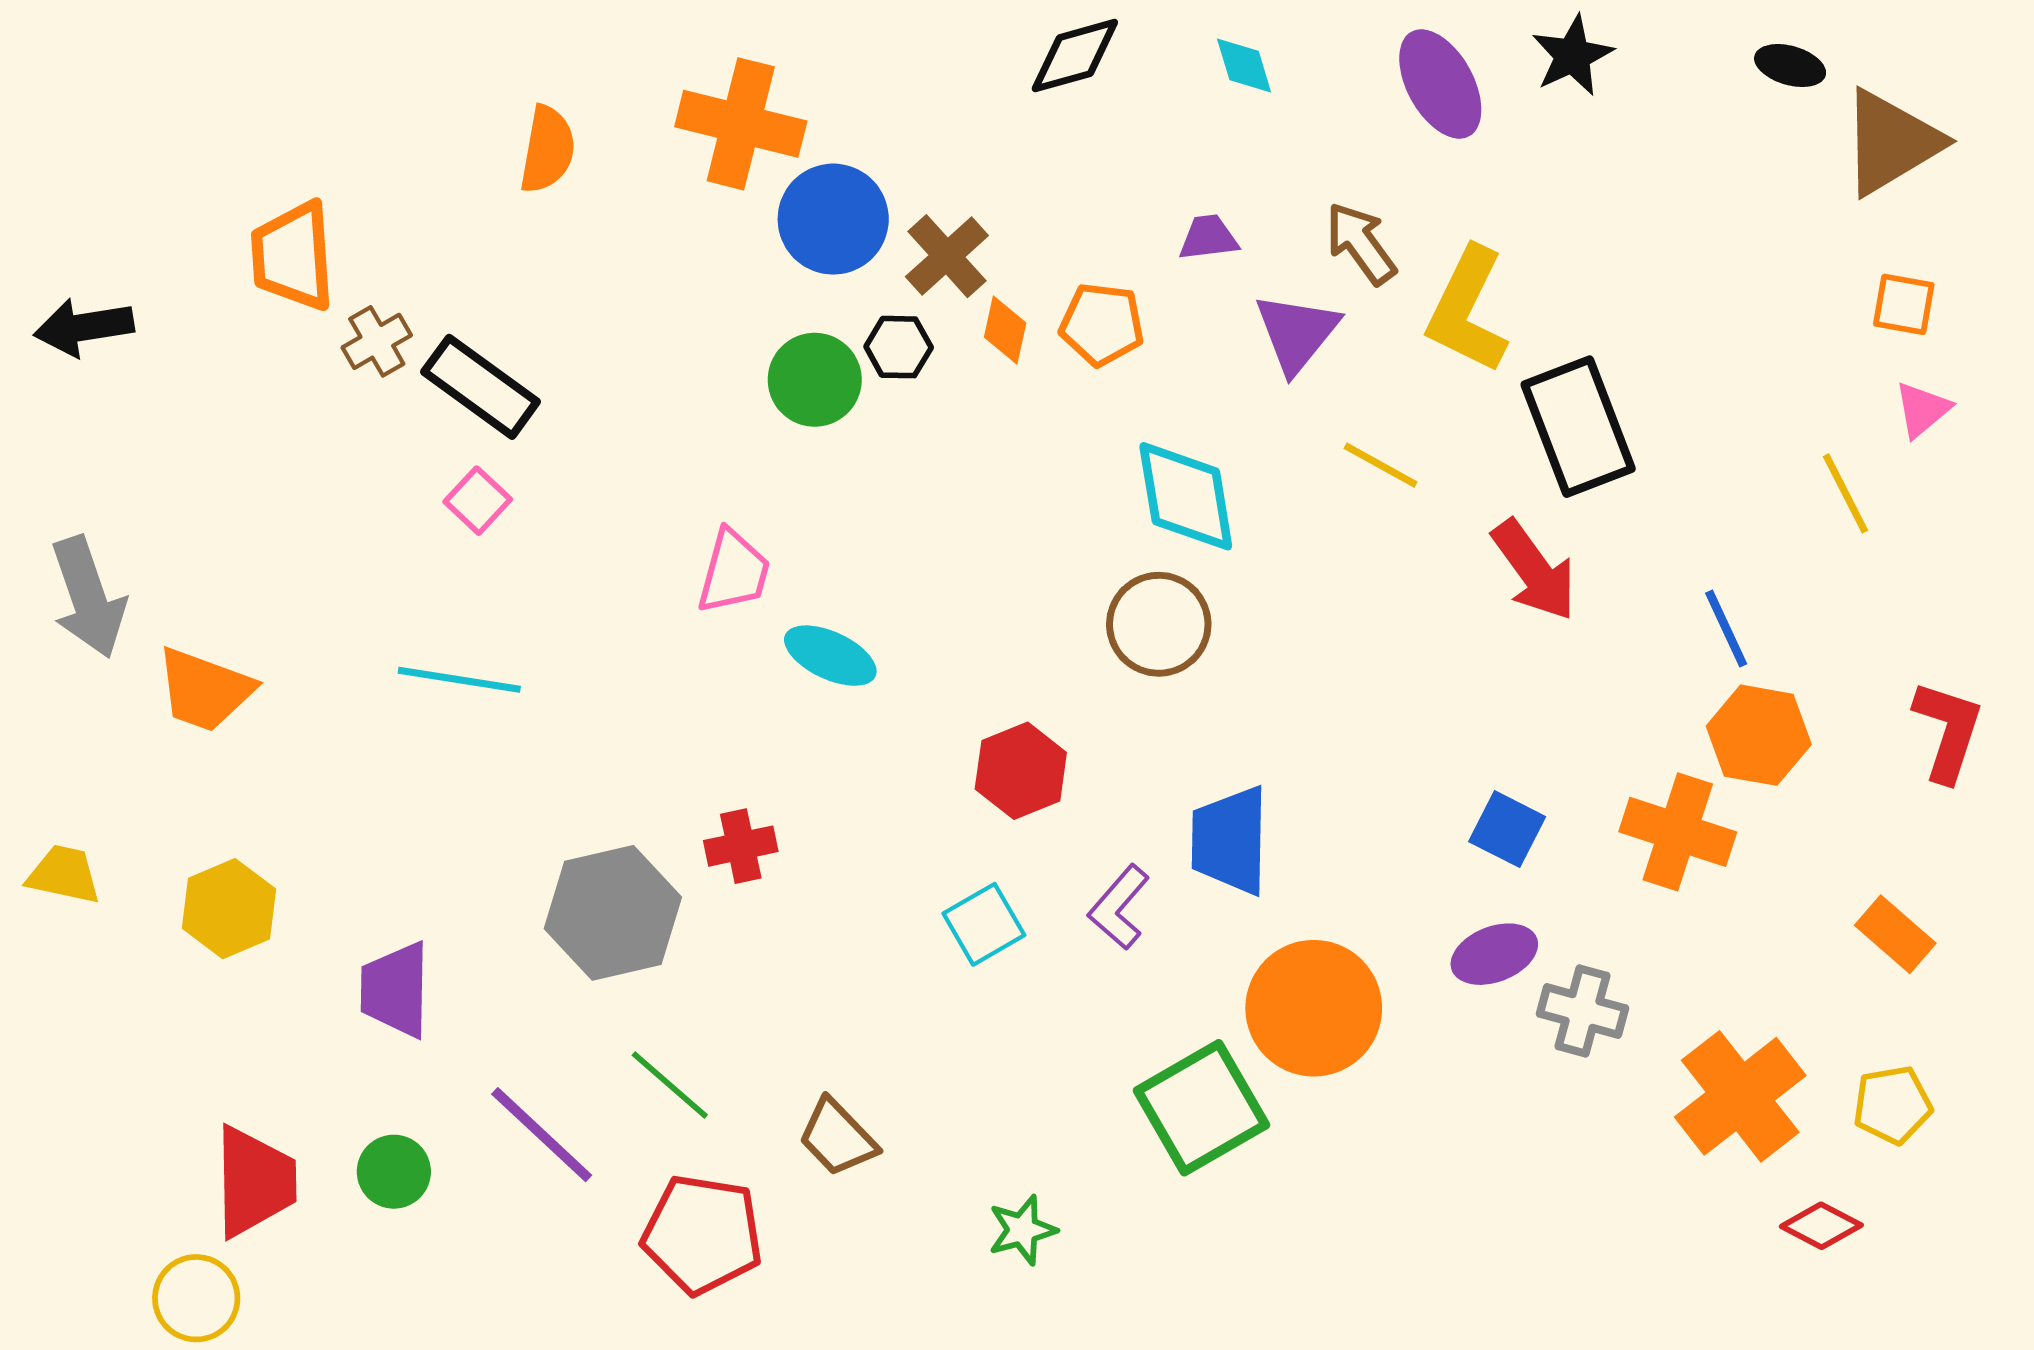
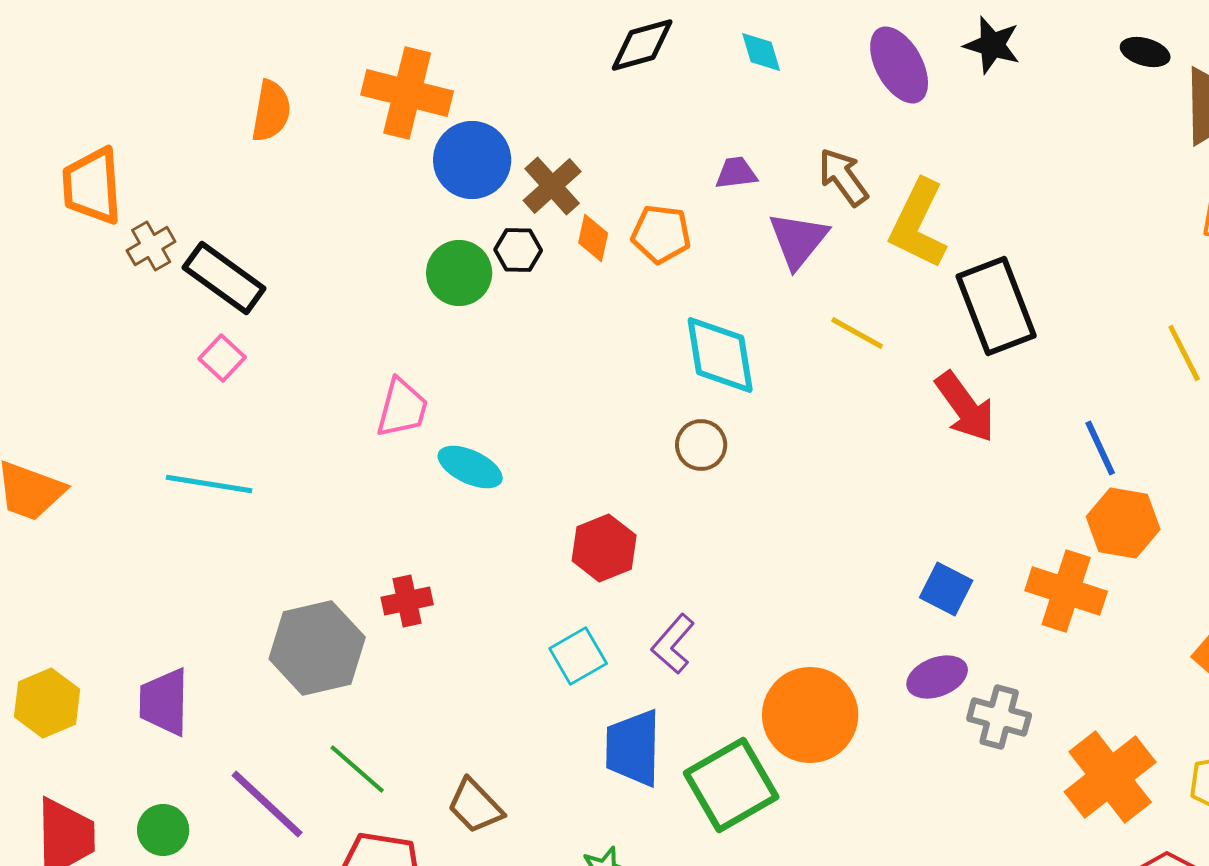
black star: (1573, 56) -> (992, 45), turned -30
brown circle: (1159, 624) -> (701, 445), size x0.7
blue trapezoid: (1230, 840) -> (633, 748), moved
yellow hexagon: (229, 909) -> (47, 703), moved

